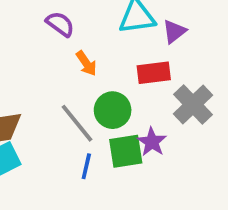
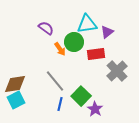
green circle: (113, 110) -> (74, 42), moved
purple star: (152, 142) -> (95, 109), moved
green square: (126, 151) -> (81, 96), turned -36

